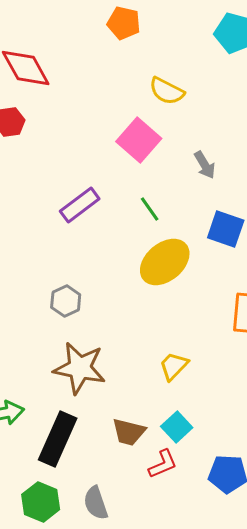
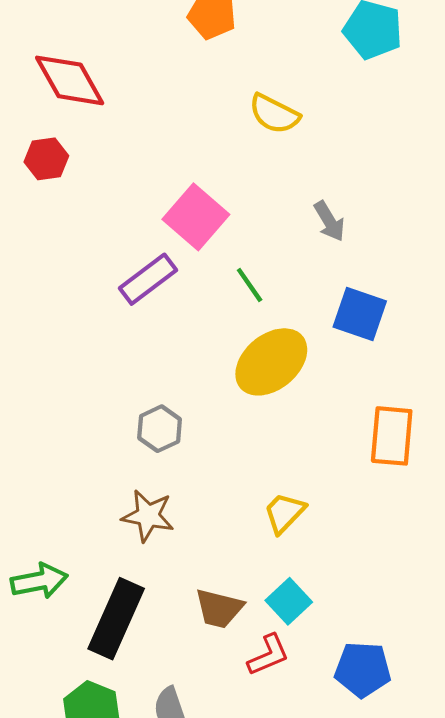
pink square: (139, 140) -> (196, 217), moved
gray hexagon: (66, 301) -> (160, 429), moved
brown star: (80, 368) -> (148, 516), size x0.7

